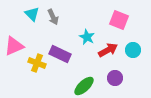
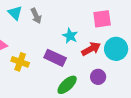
pink square: (119, 20) -> (102, 19), turned -30
cyan circle: (133, 50) -> (116, 49), size x1.5
purple rectangle: (60, 54) -> (55, 58), moved

